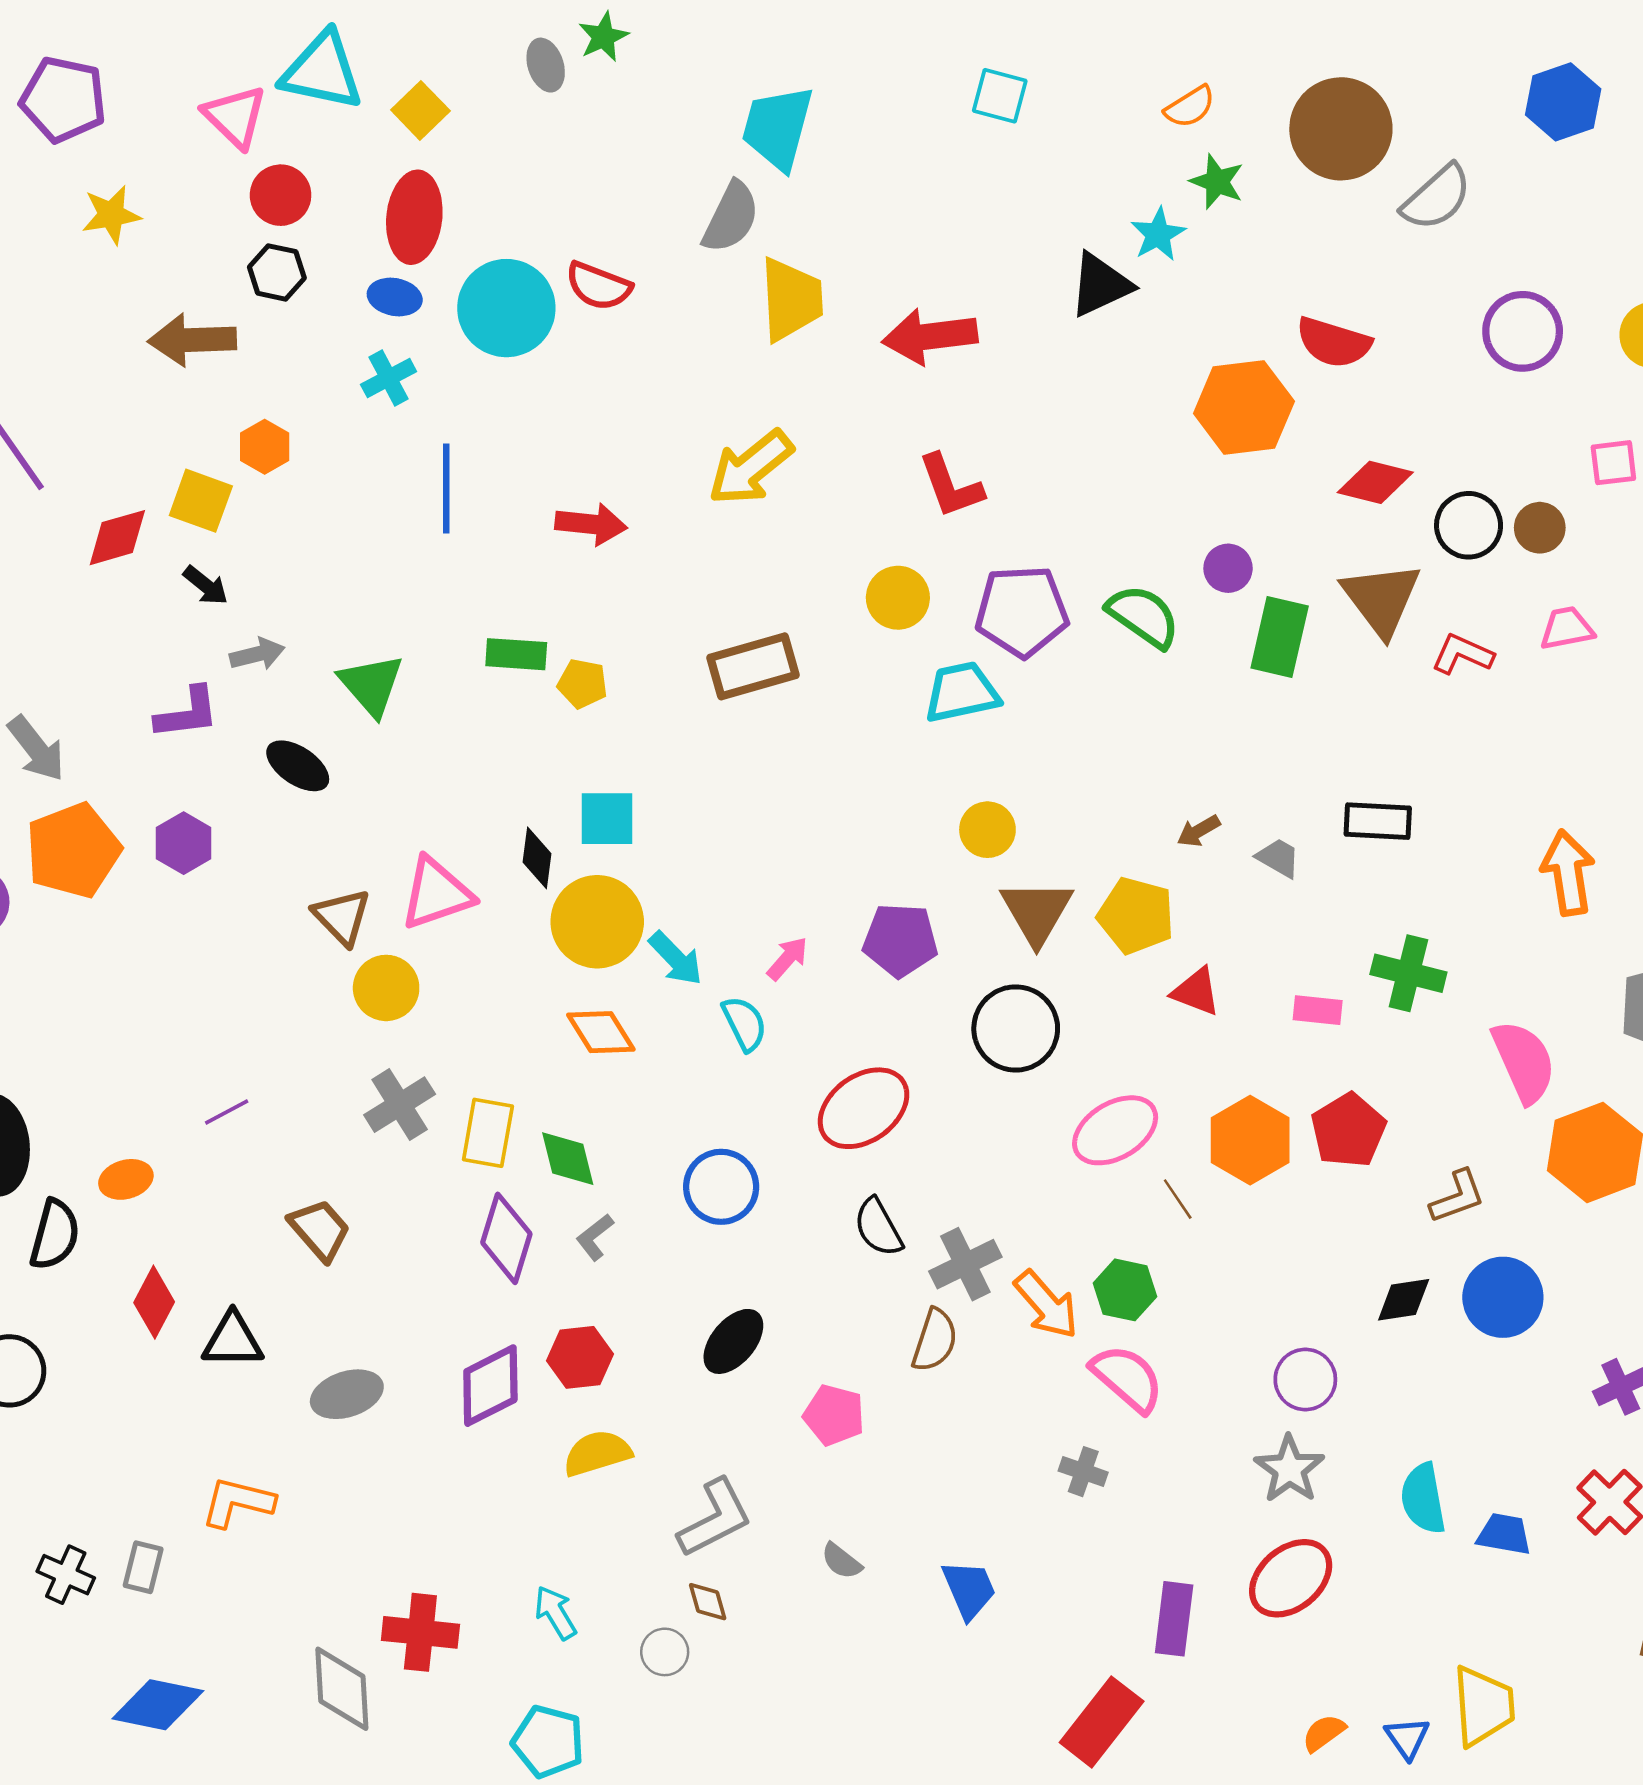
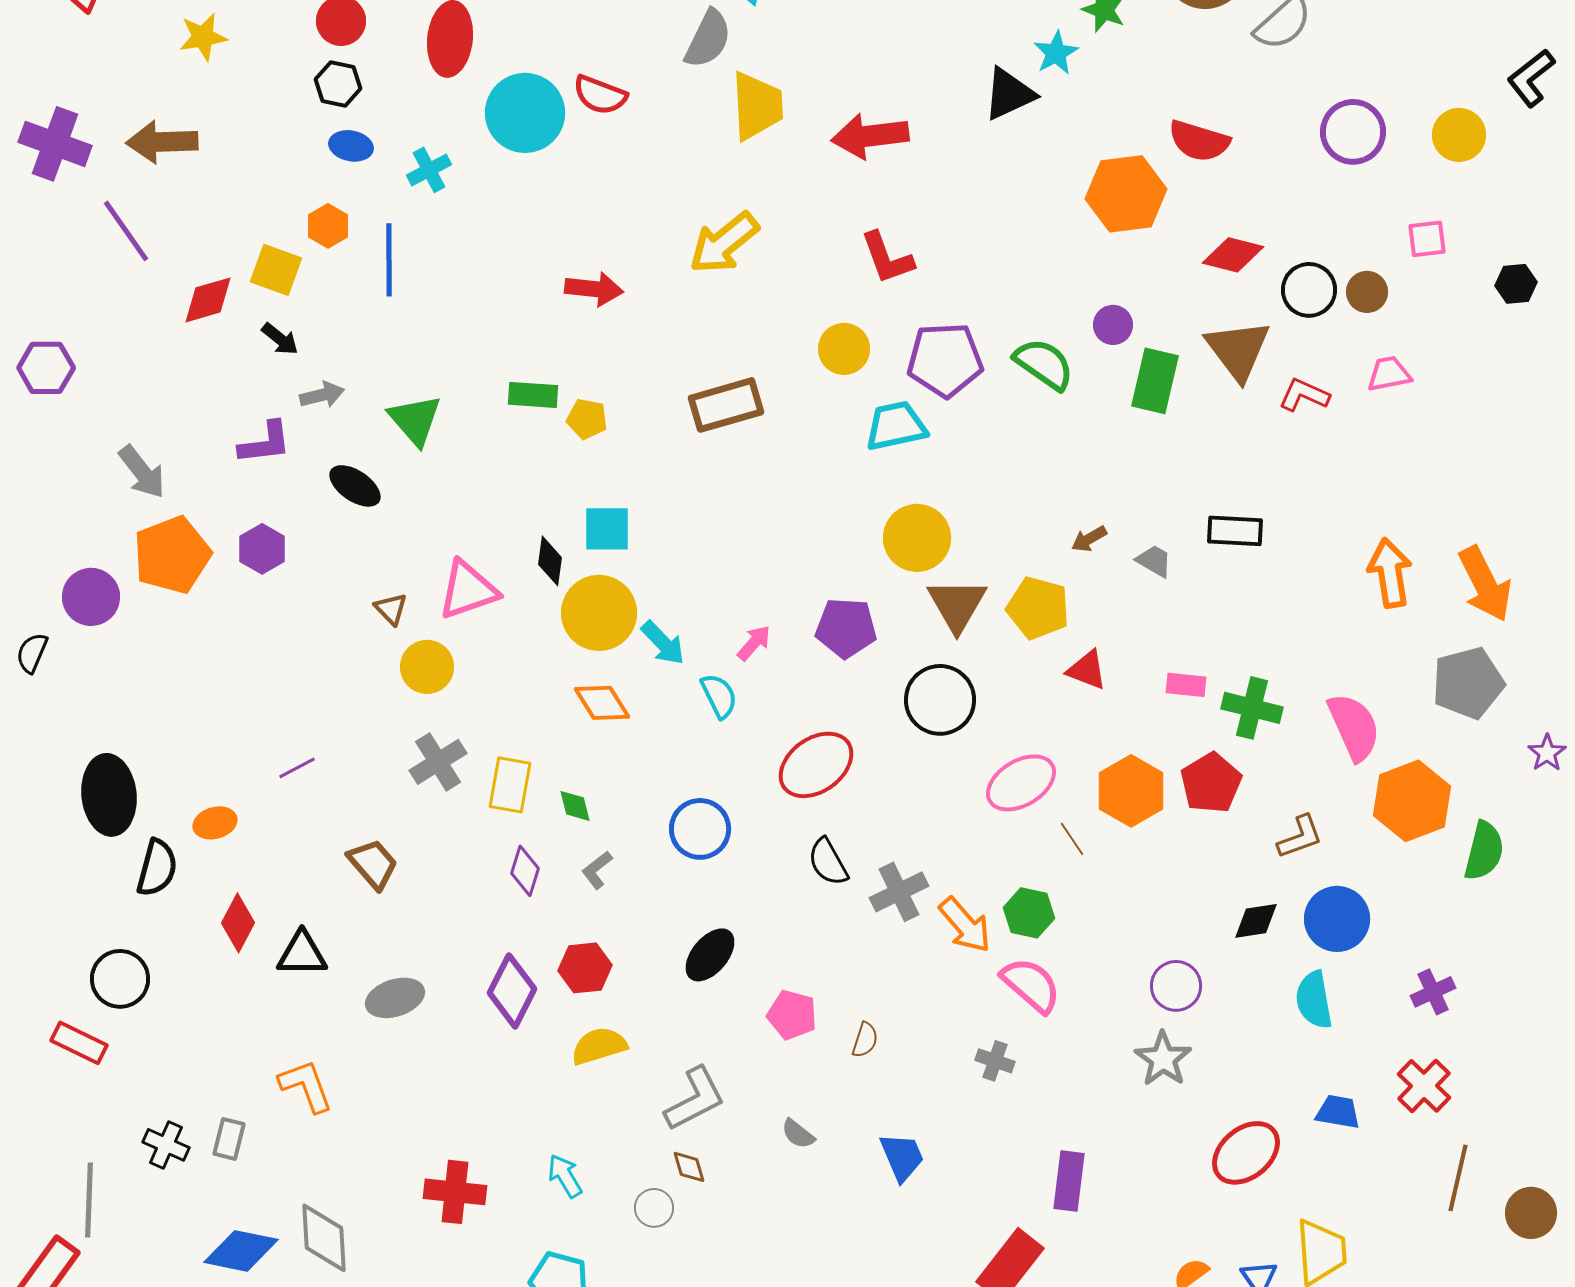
blue ellipse: (395, 297) -> (351, 146), moved
brown arrow: (192, 340) -> (162, 142), moved
blue line: (446, 488) -> (389, 260), moved
yellow circle: (987, 830) -> (917, 538), size x1.5
brown triangle: (342, 917) -> (391, 609), size x0.7
green cross: (1408, 973) -> (1252, 708), moved
green diamond: (568, 1159) -> (575, 806), size x0.7
purple diamond: (506, 1238) -> (525, 871), size x0.7
brown semicircle: (935, 1340) -> (865, 1040), moved, size x0.7
purple diamond: (490, 1386) -> (512, 991), turned -36
cyan semicircle: (1423, 1499) -> (1314, 1000), moved
orange L-shape: (238, 1502) -> (306, 1086), turned 56
red ellipse: (1291, 1578) -> (1246, 1153), moved
gray diamond: (342, 1689) -> (324, 1238), moved

